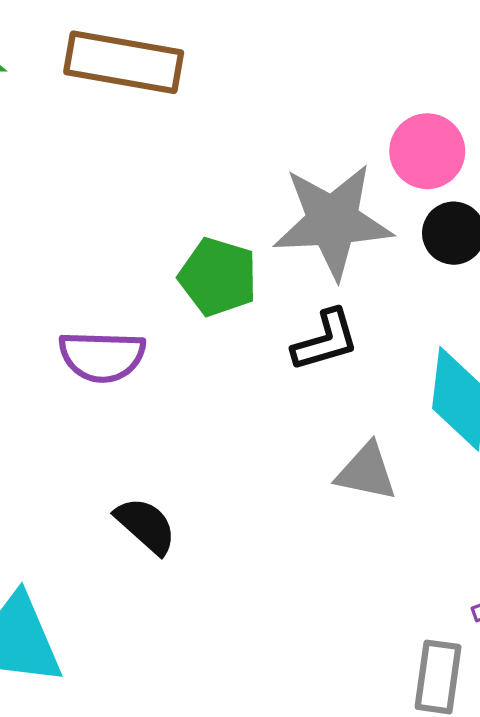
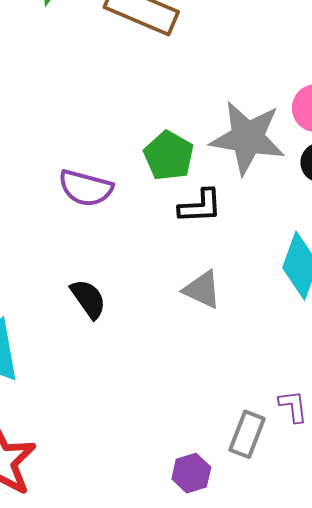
black L-shape: (325, 340) -> (200, 206), moved
gray triangle: (366, 472) -> (202, 290), moved

